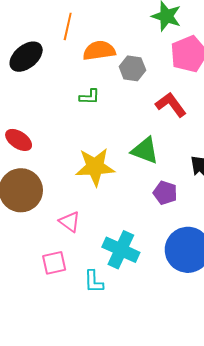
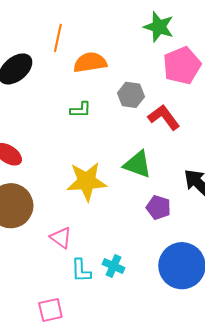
gray hexagon: (132, 68) -> (131, 95), moved
cyan cross: (121, 250) -> (113, 266), size x0.6
pink square: (54, 263) -> (50, 310), moved
cyan L-shape: (94, 282) -> (81, 271), moved

